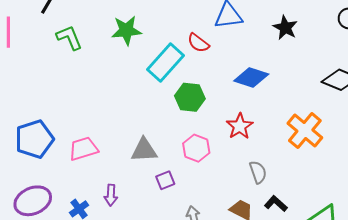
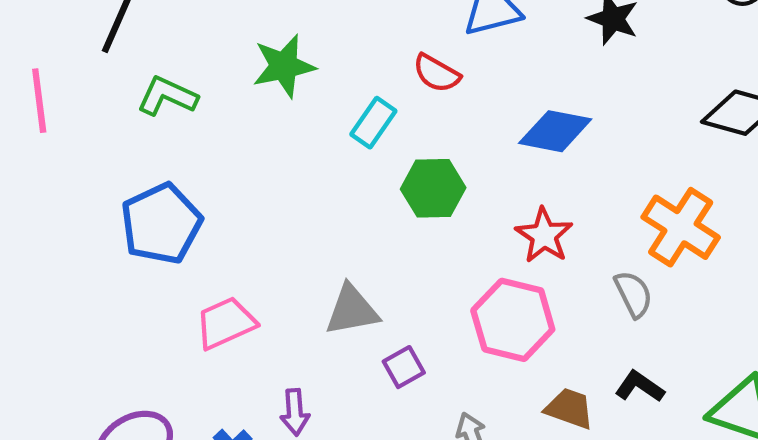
green L-shape: (69, 38) -> (167, 96), turned -36
cyan rectangle: (165, 63) -> (373, 123), size x0.6
blue pentagon: (34, 139) -> (161, 224), moved
pink hexagon: (196, 148) -> (513, 320), moved, size x1.4
gray semicircle: (258, 172) -> (633, 294), moved

